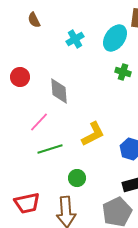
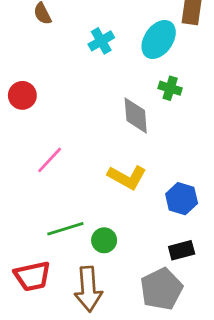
gray diamond: (59, 91) -> (136, 115), moved
yellow L-shape: (93, 134) -> (127, 177), turned 56
green line: (50, 149) -> (65, 229), moved

